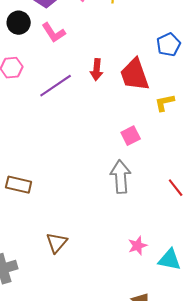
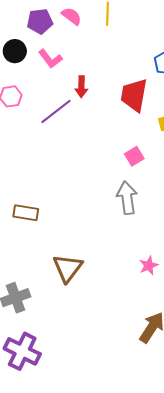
red arrow: (97, 70) -> (81, 87), moved
red trapezoid: (135, 75) -> (134, 95), turned 33
brown triangle: (57, 243) -> (68, 268), size x1.4

